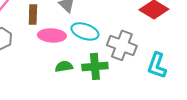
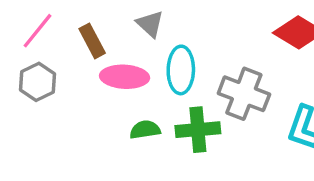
brown rectangle: (33, 14) -> (92, 41), turned -30
cyan ellipse: (85, 31) -> (181, 70), turned 72

